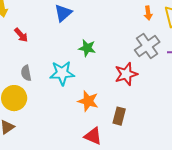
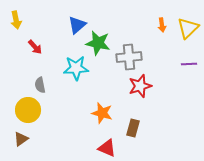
gray cross: (147, 46) -> (129, 57), moved, turned 30
green star: (87, 48) -> (98, 43), moved, size x1.4
cyan star: (62, 73) -> (76, 68), moved

